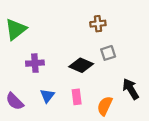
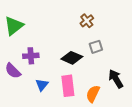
brown cross: (98, 24) -> (87, 21), turned -32
pink rectangle: (77, 97) -> (68, 86), size x1.5
purple semicircle: (15, 101) -> (13, 71), moved

